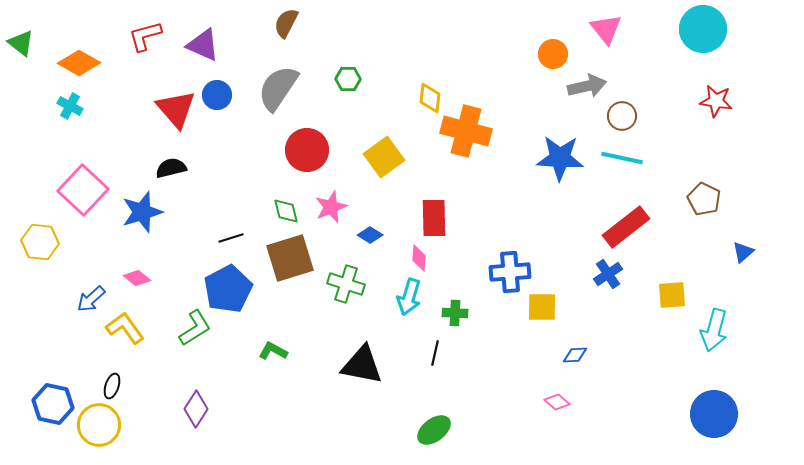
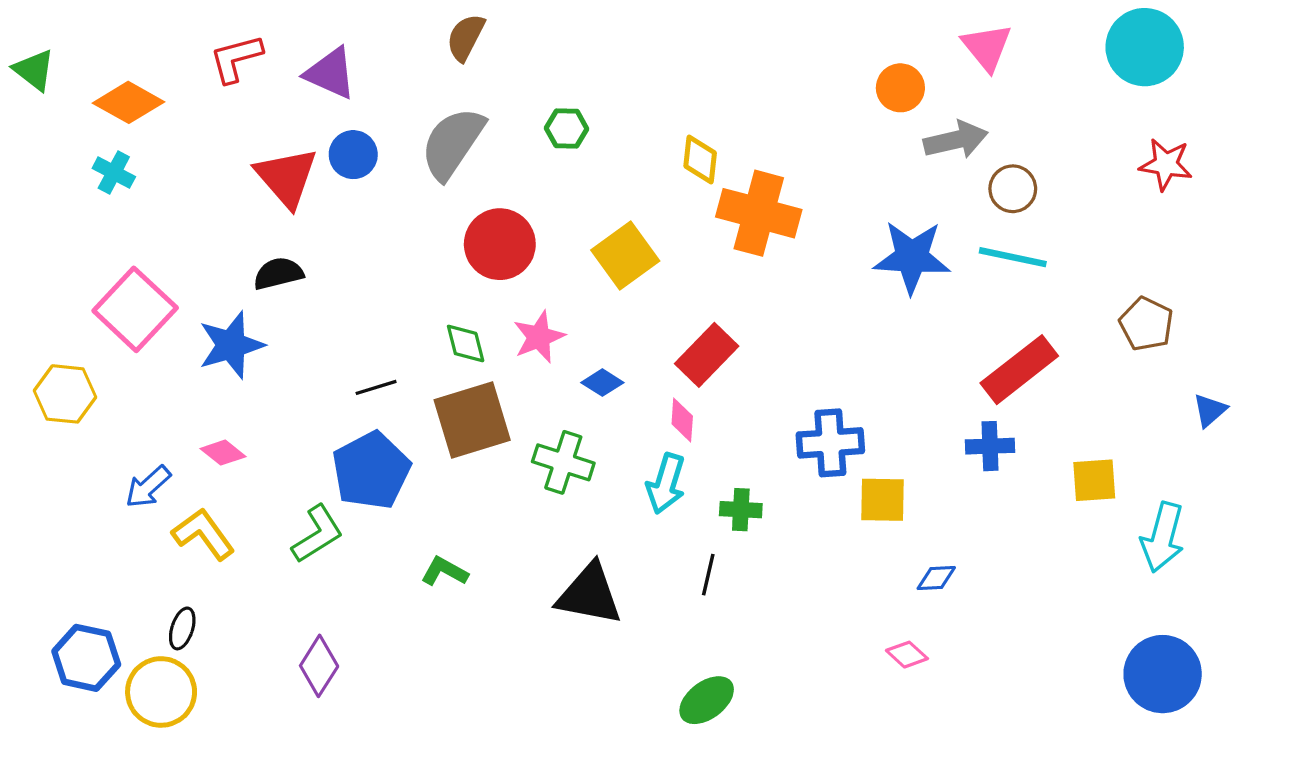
red rectangle: (434, 218) -> (707, 355), turned 45
blue cross: (608, 274) -> (990, 446), turned 32

